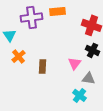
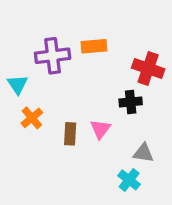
black cross: (92, 50) -> (131, 102), moved, turned -32
pink triangle: (74, 63) -> (100, 129), moved

